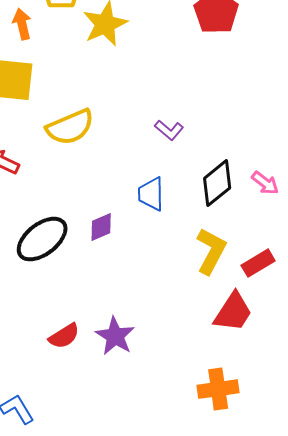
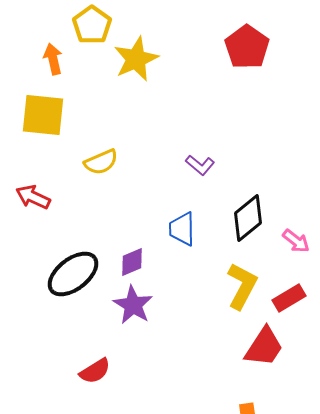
yellow semicircle: (70, 127) -> (101, 162), size x0.7
pink arrow: (265, 183) -> (296, 241), moved
purple star: (115, 336) -> (133, 305), moved

